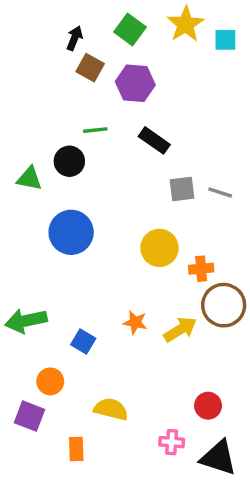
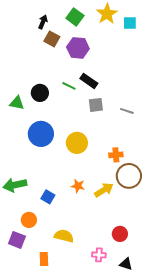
green line: (95, 130) -> (69, 86), moved, turned 32
gray square: (182, 189) -> (96, 105), moved
yellow circle: (160, 248) -> (77, 143), moved
black triangle: (218, 458) -> (126, 264), size x0.6

